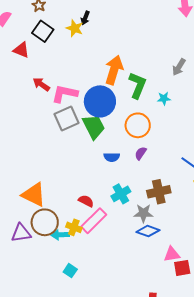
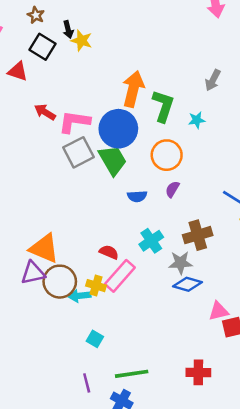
black arrow: (85, 18) -> (68, 29), moved, turned -32
purple triangle: (21, 233) -> (33, 273), moved

